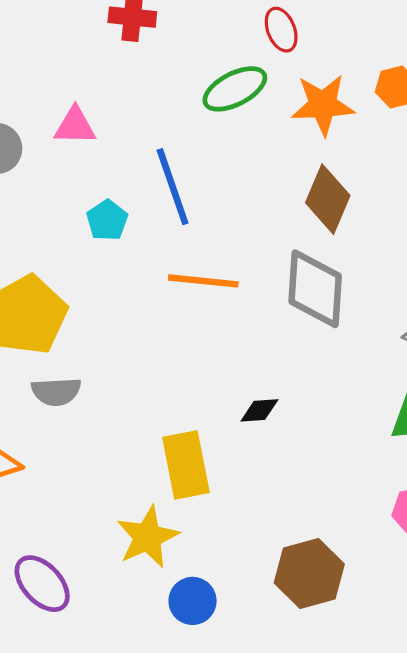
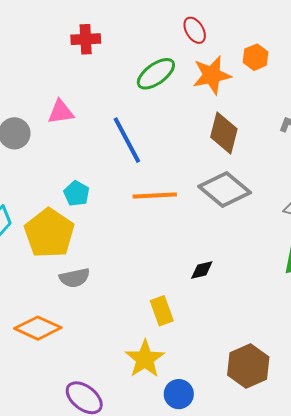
red ellipse: (281, 30) -> (195, 30), moved
cyan pentagon: (107, 220) -> (76, 193), moved
gray diamond: (315, 289) -> (225, 190), turned -45
yellow rectangle: (186, 465) -> (162, 311), size x0.7

